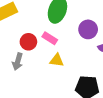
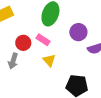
yellow triangle: (57, 60) -> (49, 60), turned 40

